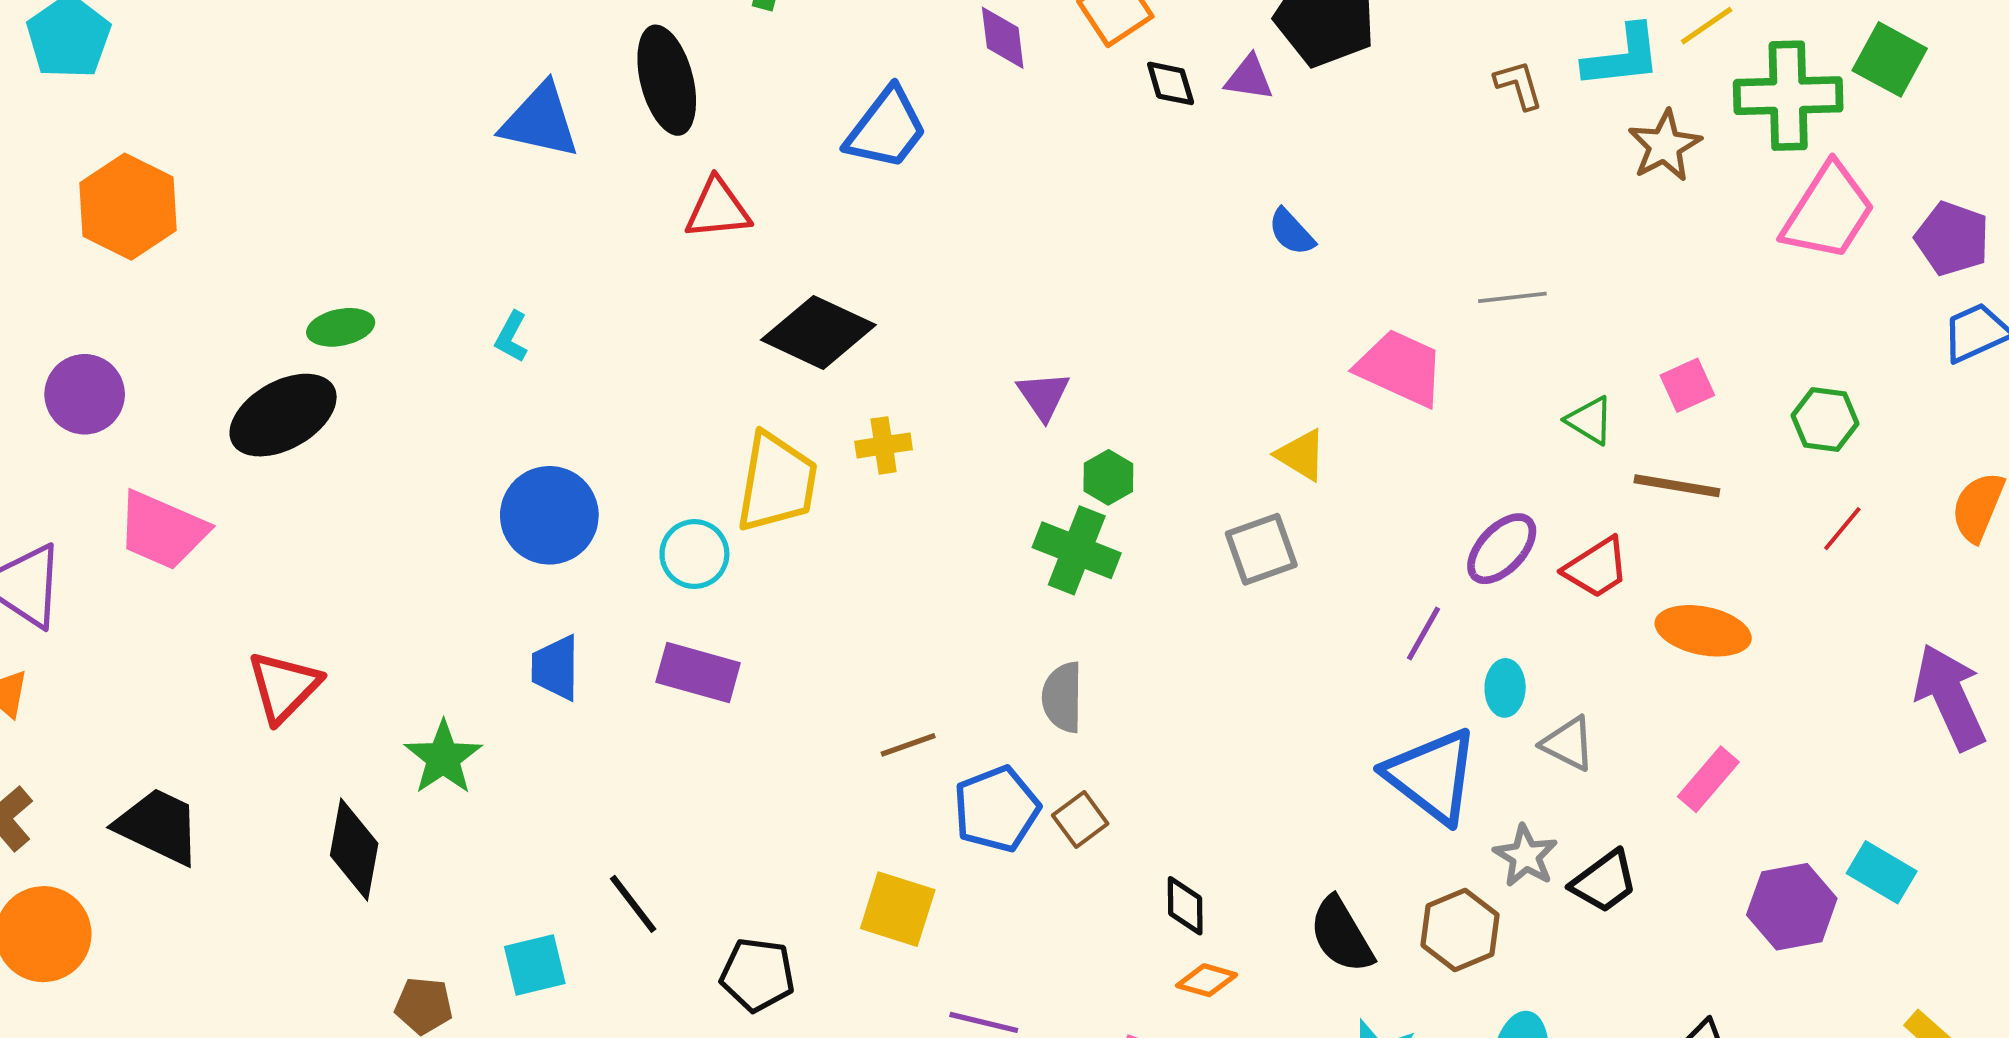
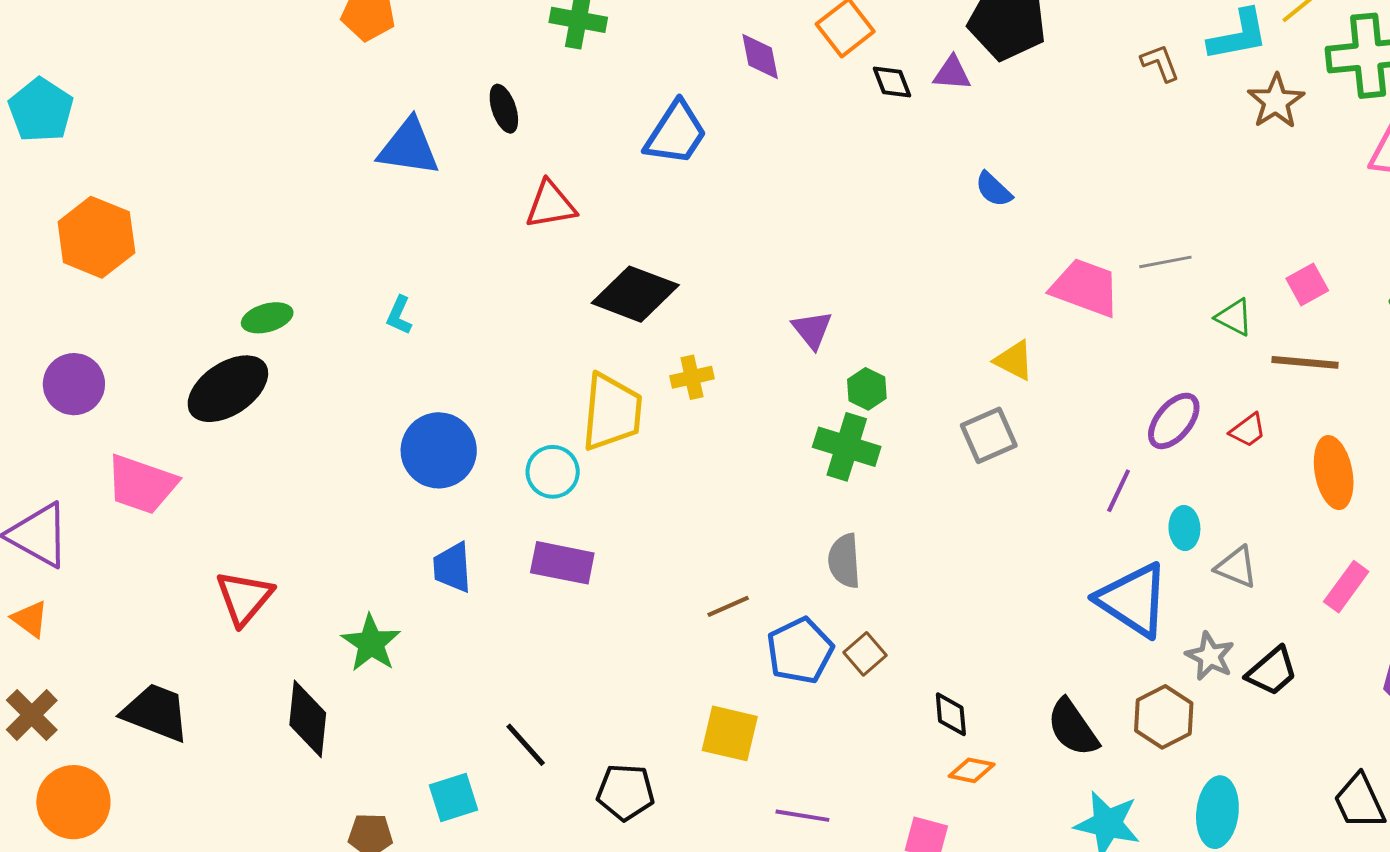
black ellipse: (667, 80) -> (504, 109), size x0.6
gray line: (1512, 297) -> (1165, 262), moved
red trapezoid: (1596, 568) -> (1248, 430), size x0.7
orange ellipse: (1703, 631) -> (1334, 473), turned 72

